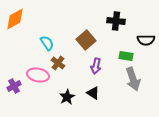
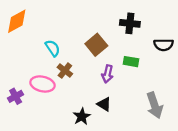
green rectangle: (126, 56) -> (131, 62), moved
gray arrow: (133, 79) -> (155, 105), moved
black star: (67, 97) -> (82, 117), moved

